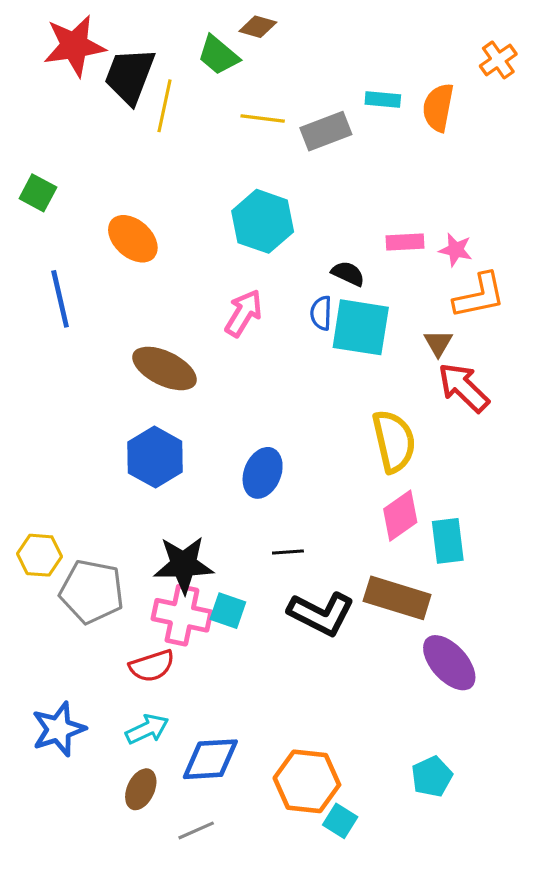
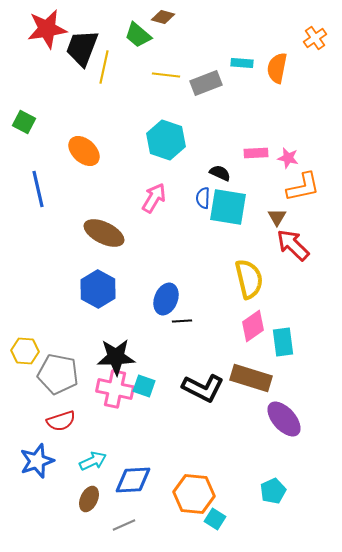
black line: (288, 552) -> (182, 321), moved
red semicircle: (152, 666) -> (61, 421), moved

